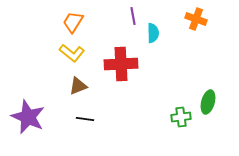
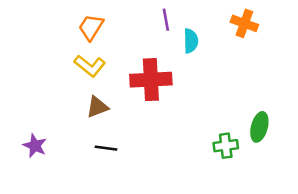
purple star: (28, 117) -> (35, 146), size x0.6

